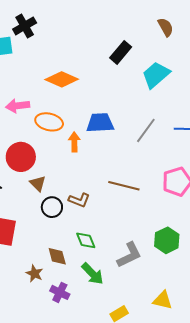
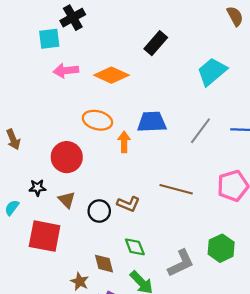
brown semicircle: (166, 27) -> (235, 16), moved
black rectangle: (121, 52) -> (156, 43), moved
pink arrow: (18, 106) -> (66, 71), moved
brown triangle: (38, 184) -> (67, 200), moved

